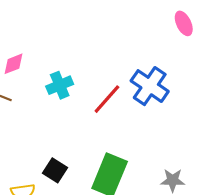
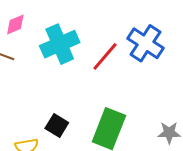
cyan cross: (60, 85) -> (60, 44), size x1.5

